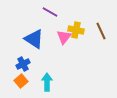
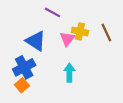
blue cross: (23, 64) -> (24, 67), size x1.5
cyan arrow: (47, 82) -> (69, 73), moved

